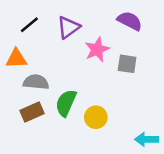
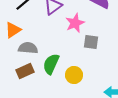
orange triangle: (16, 59) -> (13, 30), turned -30
gray square: (127, 64) -> (91, 42), moved

